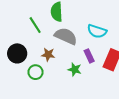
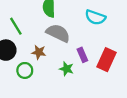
green line: (35, 25) -> (16, 26), moved
cyan semicircle: (97, 31) -> (95, 17), moved

